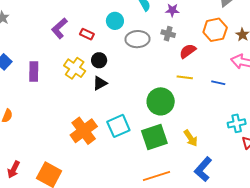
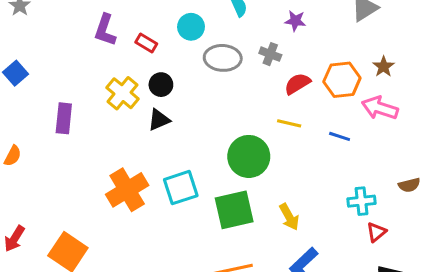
purple star: (172, 10) -> (295, 21), moved
purple L-shape: (59, 28) -> (105, 30), turned -35
orange hexagon: (215, 30) -> (342, 80), moved
purple rectangle: (34, 72) -> (64, 118), moved

